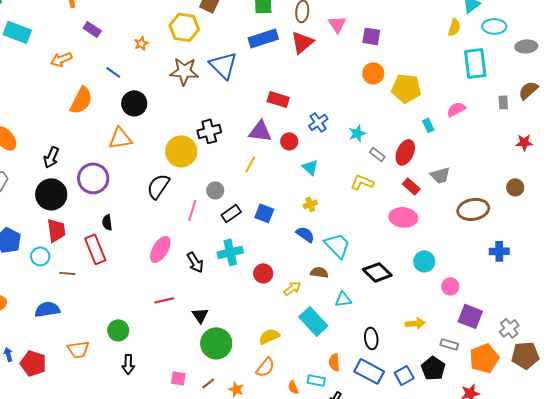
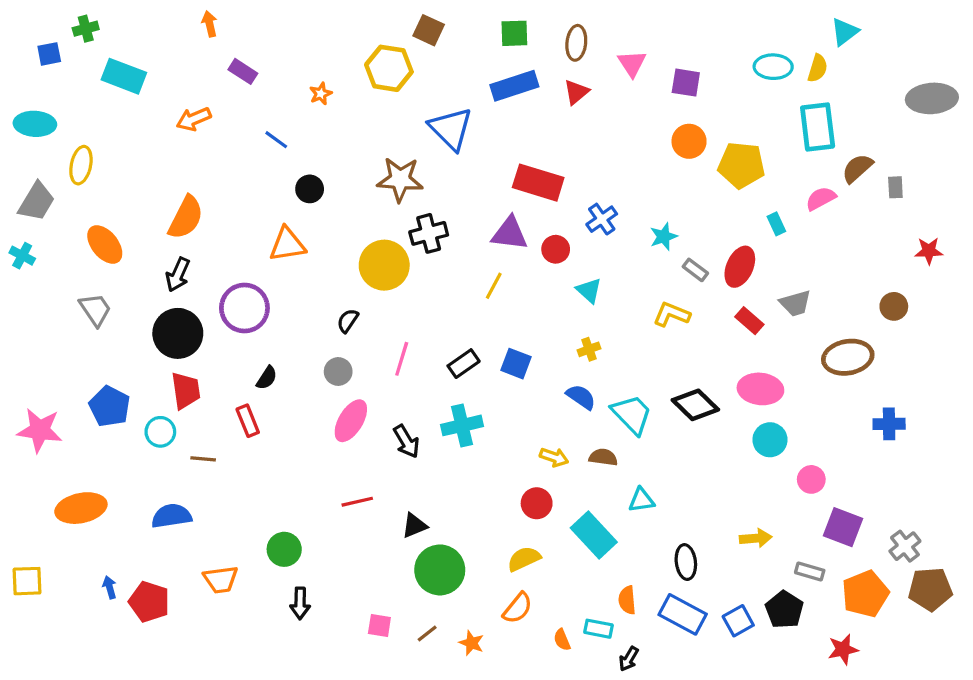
cyan ellipse: (494, 26) -> (773, 67), moved
red triangle: (302, 42) -> (576, 92), size x0.7
gray ellipse: (526, 46) -> (932, 98), size x1.4
cyan rectangle: (475, 63) -> (818, 127), moved
brown star: (184, 71) -> (400, 179), moved
brown semicircle: (528, 90) -> (857, 168), moved
red rectangle: (278, 99) -> (538, 183), size x1.4
orange semicircle: (81, 100) -> (186, 218), moved
black circle: (134, 103) -> (310, 189), size x0.7
black semicircle: (158, 186) -> (348, 321), size x0.6
brown circle: (515, 187) -> (894, 306), moved
gray circle: (215, 190) -> (338, 371), moved
pink ellipse: (403, 217) -> (760, 389), moved
black semicircle: (107, 222) -> (267, 378), turned -140
red rectangle: (95, 249) -> (248, 421), size x0.7
black diamond: (377, 272) -> (695, 405), moved
red circle: (263, 273) -> (537, 503), moved
yellow arrow: (292, 288) -> (554, 457), moved, turned 54
black triangle: (200, 315) -> (414, 525), turned 42

